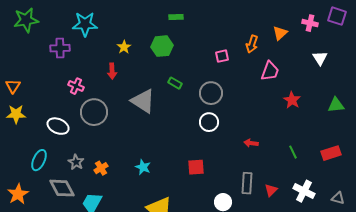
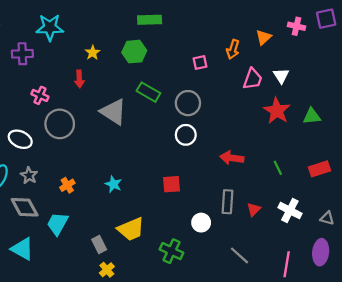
purple square: (337, 16) -> (326, 19), turned -30
green rectangle: (176, 17) -> (150, 20), size x1.5
white triangle: (320, 58) -> (281, 76), moved
green rectangle: (175, 83) -> (148, 92), size x1.5
red star: (292, 100) -> (277, 111), size x1.4
green triangle: (336, 105) -> (312, 116), moved
red arrow: (251, 143) -> (232, 158), size x1.5
gray star: (76, 162) -> (29, 175), moved

